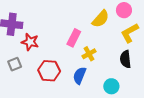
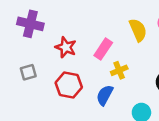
yellow semicircle: (101, 19) -> (138, 30), turned -72
red star: (30, 42) -> (66, 47), moved

